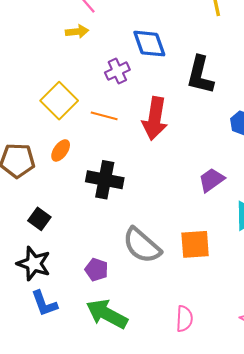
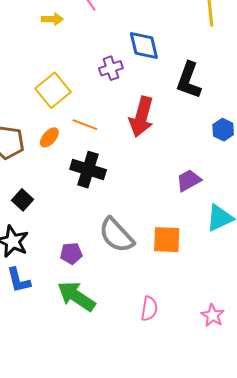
yellow arrow: (77, 32) -> (52, 19), moved
orange line: (104, 116) -> (85, 125), moved
purple pentagon: (97, 270) -> (71, 253), turned -30

